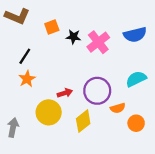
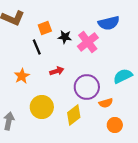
blue semicircle: (135, 35) -> (109, 23), moved
black line: (25, 56) -> (37, 47), moved, turned -56
red arrow: (65, 93) -> (57, 71), moved
orange circle: (136, 123) -> (115, 125), moved

